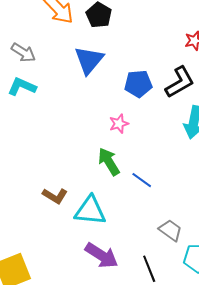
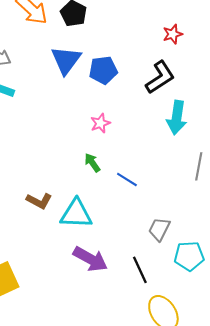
blue pentagon: (138, 84) -> (103, 70), moved
green arrow: (109, 162) -> (92, 163), size x0.7
gray trapezoid: (170, 230) -> (159, 229), turned -95

